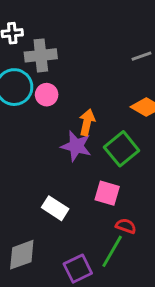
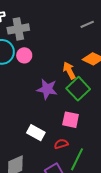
orange arrow: (87, 122) -> (69, 71), moved, turned -36
red semicircle: (126, 226) -> (61, 144), moved, turned -32

